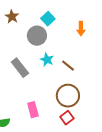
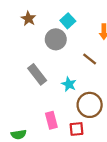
cyan star: (47, 60) -> (69, 84), moved
brown line: (68, 66) -> (90, 59), moved
red square: (67, 118) -> (77, 129), moved, turned 32

